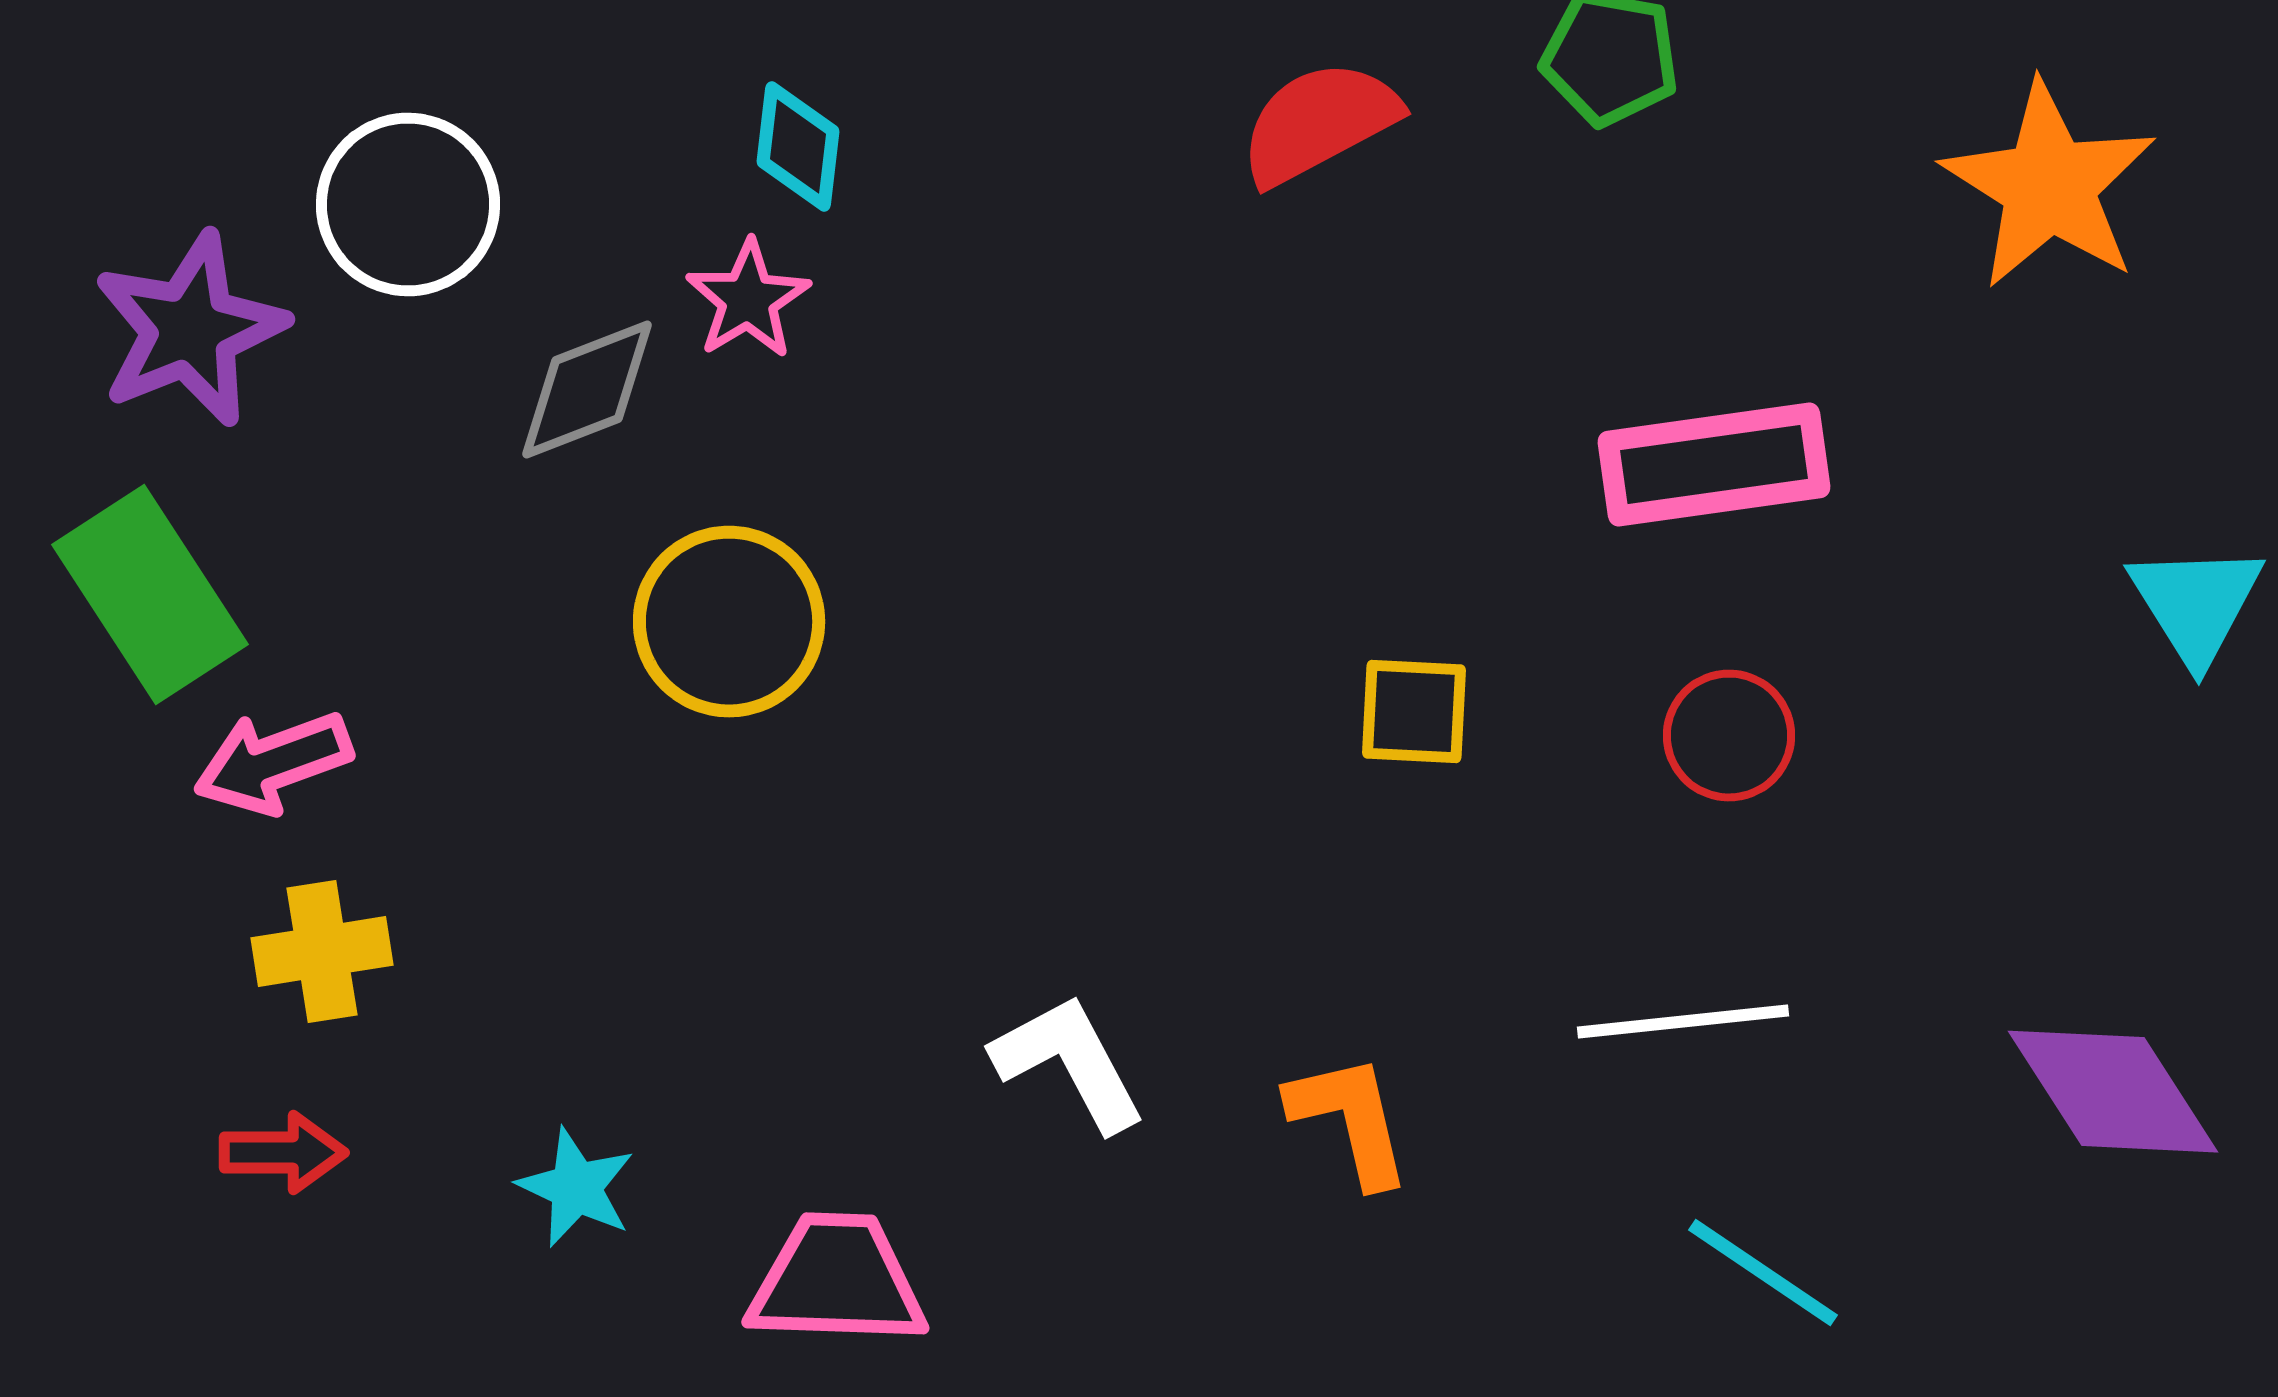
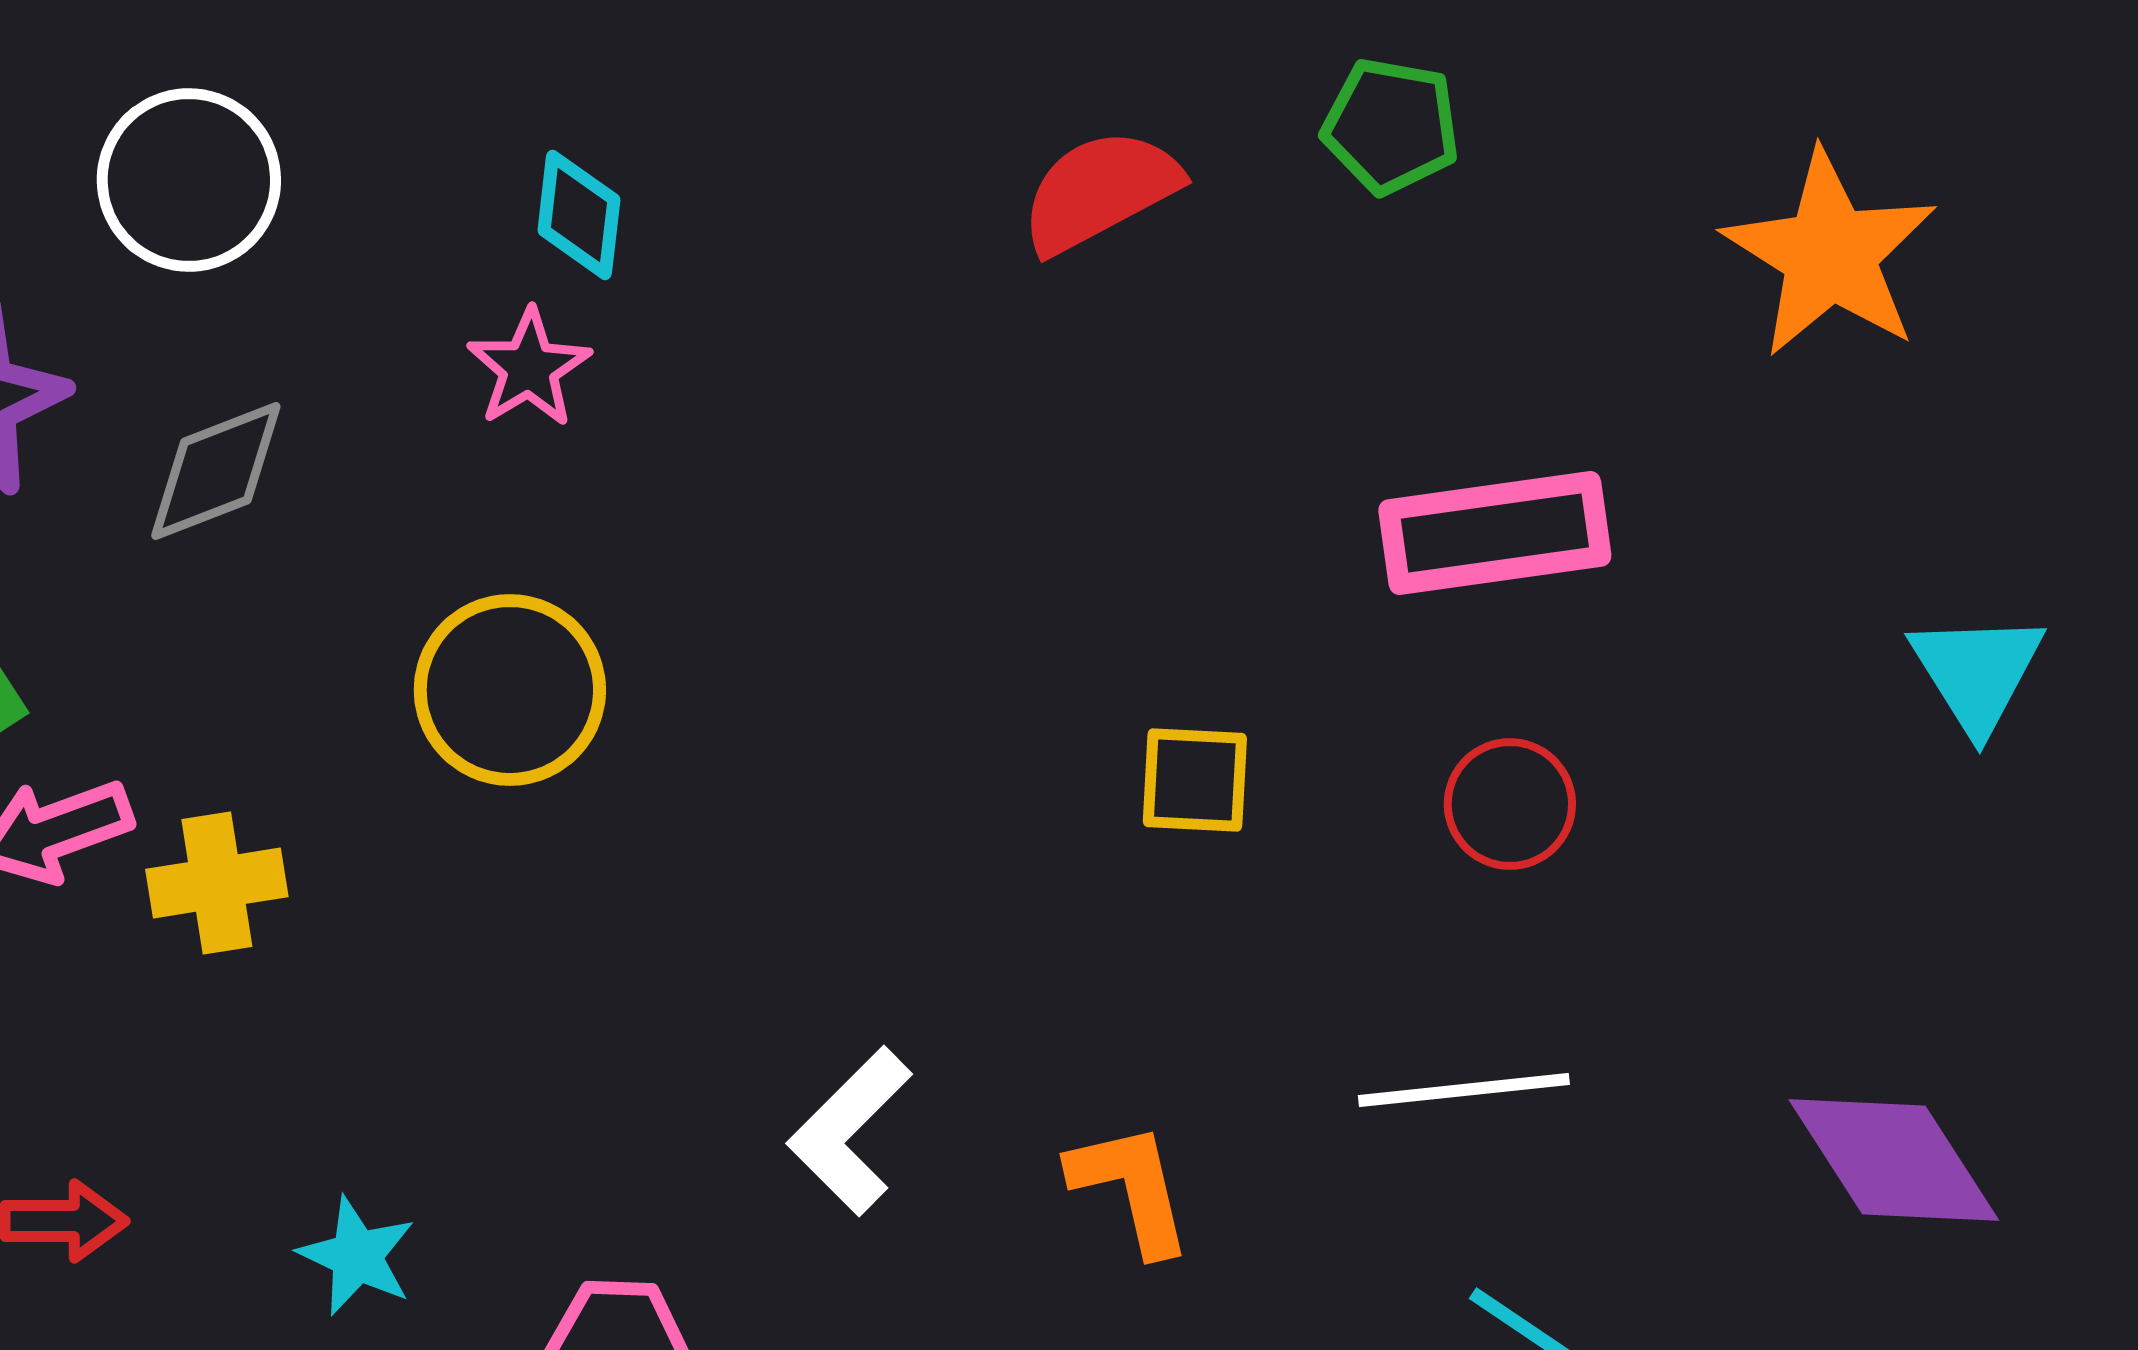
white circle: (408, 205) -> (189, 180), moved
gray diamond: (587, 390) -> (216, 471), moved
yellow cross: (322, 952) -> (217, 883), moved
white L-shape: (1069, 1063) -> (850, 1131), turned -107

